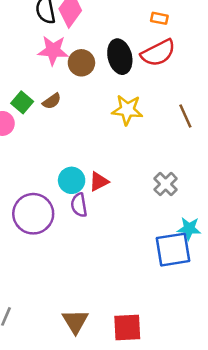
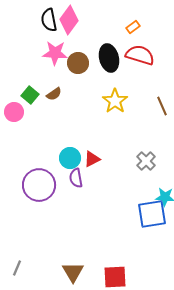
orange rectangle: (159, 18) -> (133, 27), moved, turned -48
red semicircle: (158, 53) -> (140, 55), turned -136
yellow star: (127, 110) -> (115, 101), turned 30

